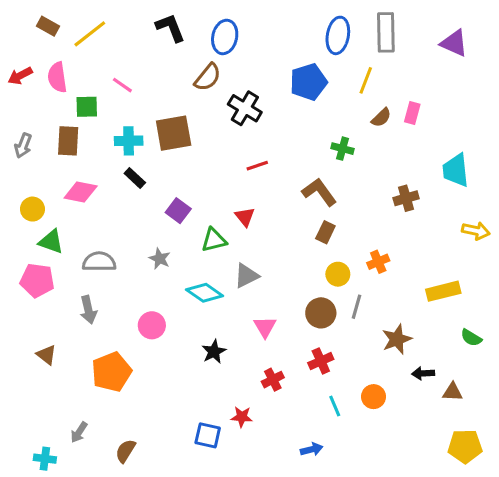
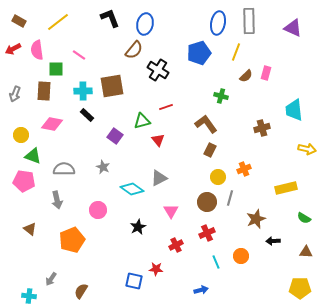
brown rectangle: (48, 26) -> (19, 21), moved
green triangle: (214, 240) -> (142, 121), moved
brown triangle: (453, 392) -> (306, 252), moved

